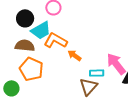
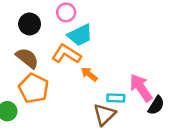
cyan trapezoid: (41, 30) -> (80, 35), moved
brown semicircle: (25, 46) -> (27, 58), turned 30

